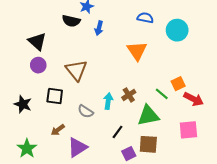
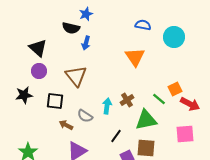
blue arrow: (99, 28) -> (86, 43), moved
black star: (23, 104) -> (24, 95), moved, turned -30
brown arrow: (58, 130) -> (66, 125), moved, turned 64

